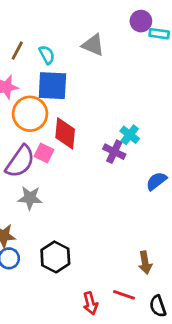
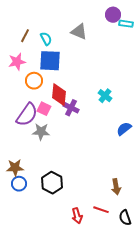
orange circle: (30, 114) -> (34, 81), size x0.7
purple cross: (114, 152) -> (71, 108), moved
gray star: (30, 198) -> (41, 132), moved

